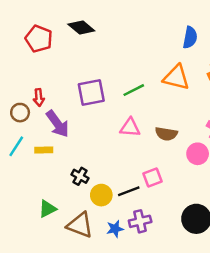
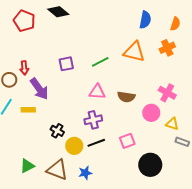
purple square: (91, 93) -> (66, 64), size x0.7
pink square: (153, 178) -> (127, 141), moved
green triangle: (48, 209) -> (27, 166), moved
purple cross: (140, 221) -> (93, 120), moved

